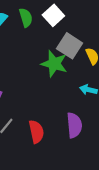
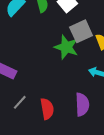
gray square: (70, 46) -> (81, 31), turned 30

